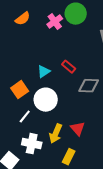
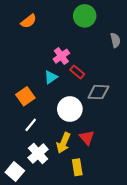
pink cross: (55, 22) -> (61, 56), moved
white circle: (46, 100) -> (70, 109), moved
white cross: (32, 144) -> (38, 153), turned 36
yellow rectangle: (69, 157) -> (77, 167), turned -35

